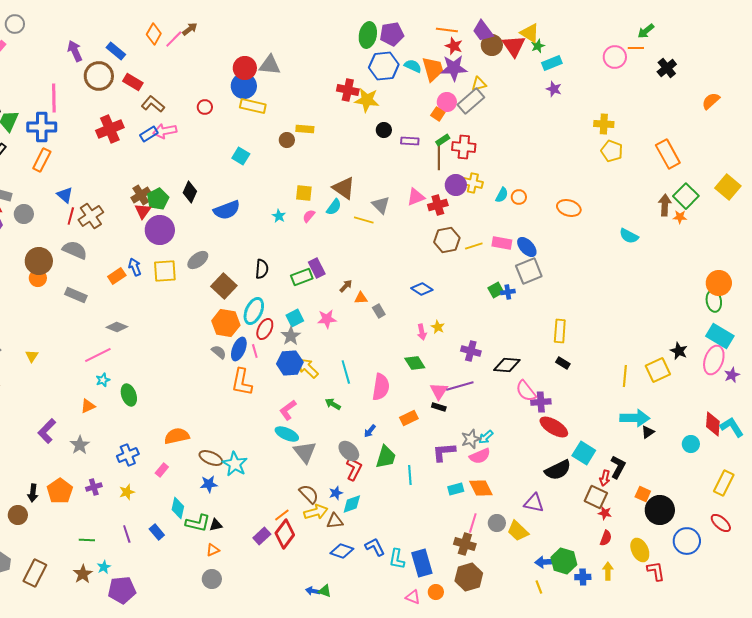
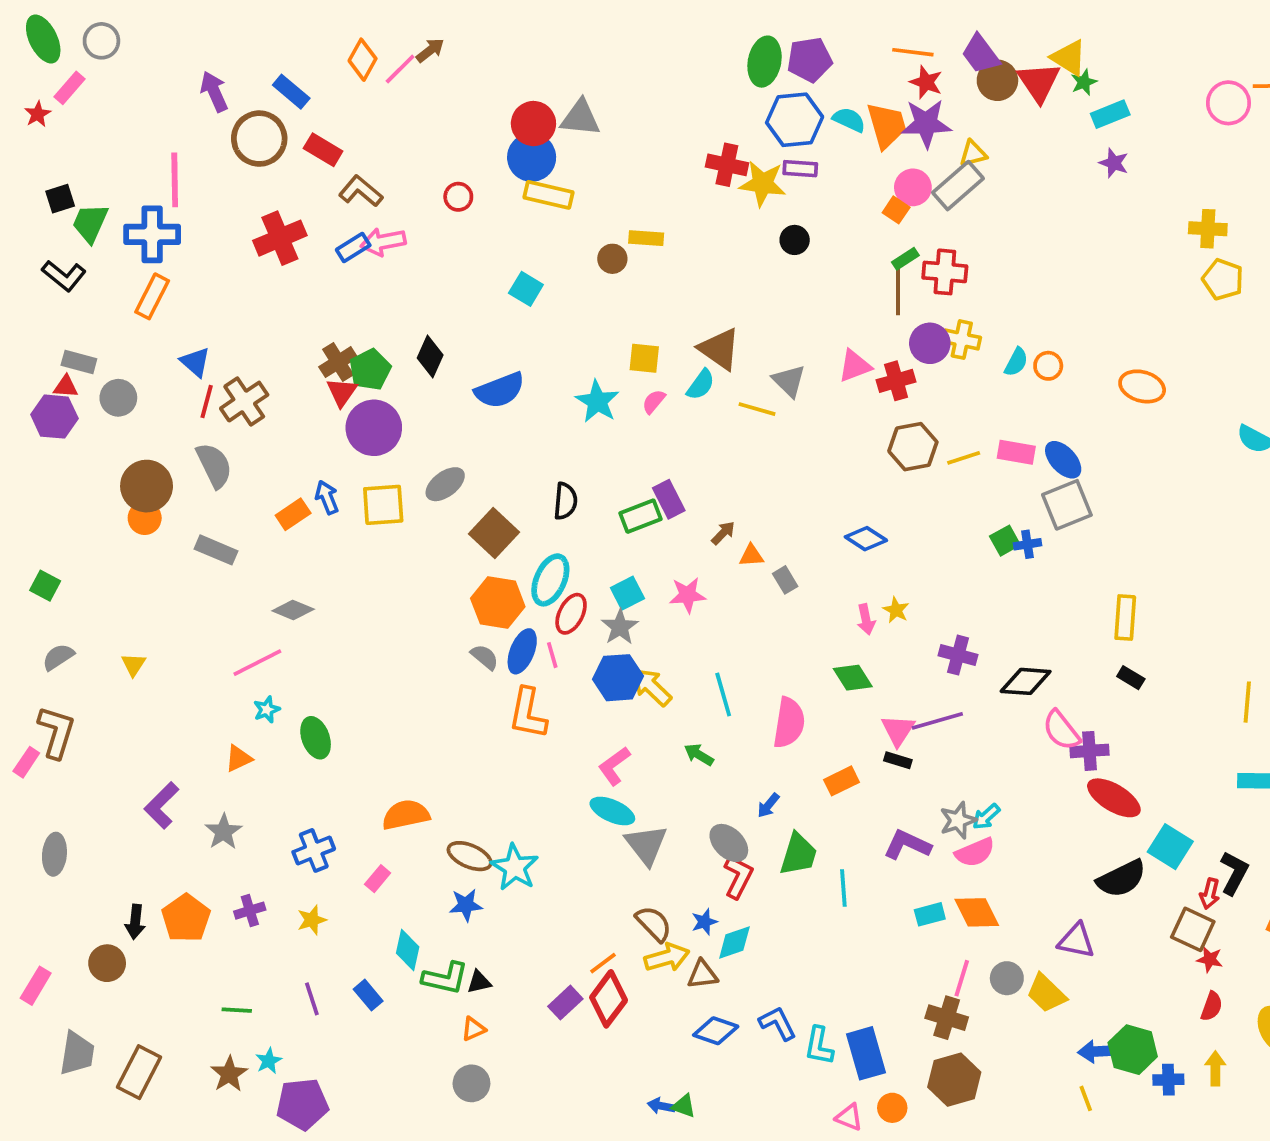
purple rectangle: (410, 141) -> (800, 169), moved
cyan star: (279, 216) -> (597, 402), size x1.6
gray semicircle: (75, 250) -> (214, 465), turned 40
purple L-shape: (444, 452) -> (907, 845), turned 30

